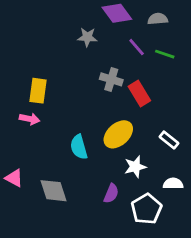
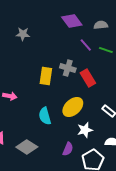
gray star: (87, 37) -> (23, 34), moved
yellow rectangle: (38, 91) -> (46, 76), moved
gray diamond: (53, 191) -> (27, 147), turned -40

